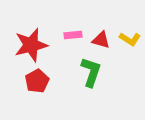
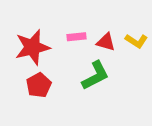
green L-shape: (91, 72) -> (95, 76), turned 44

